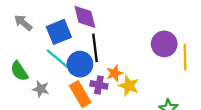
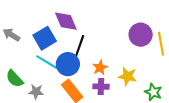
black line: (95, 48) -> (79, 48), turned 35
purple cross: (99, 85) -> (101, 87), moved
yellow star: (129, 86) -> (127, 76), moved

